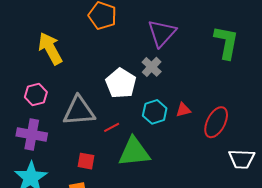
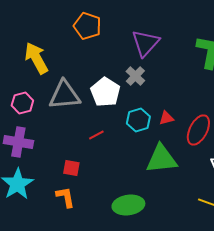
gray triangle: (79, 111) -> (64, 95), moved
green triangle: (134, 152) -> (161, 159), moved

